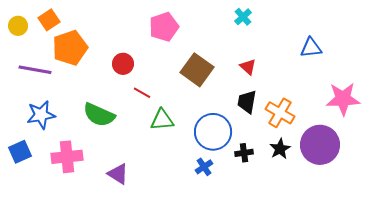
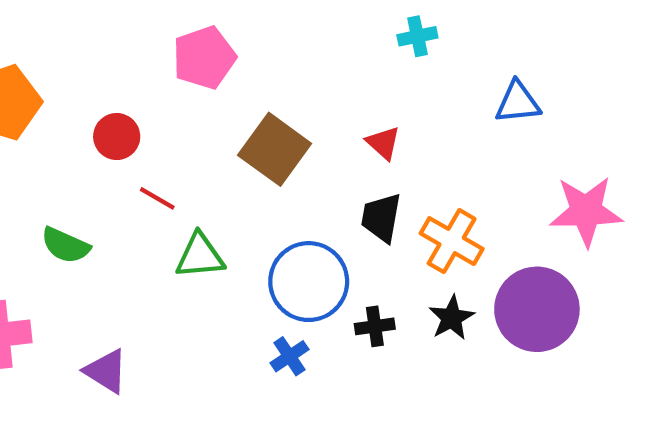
cyan cross: (243, 17) -> (417, 36), moved, turned 30
green semicircle: (99, 115) -> (66, 245), size x0.7

